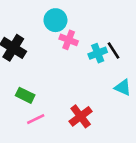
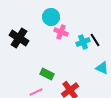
green rectangle: (25, 95) -> (47, 74), moved

